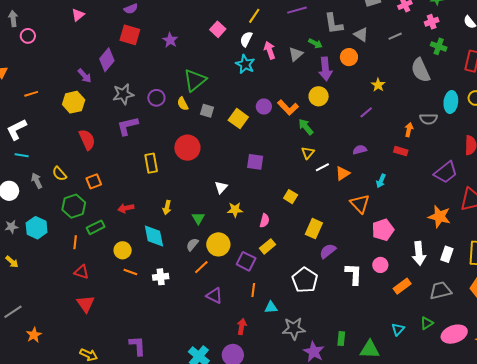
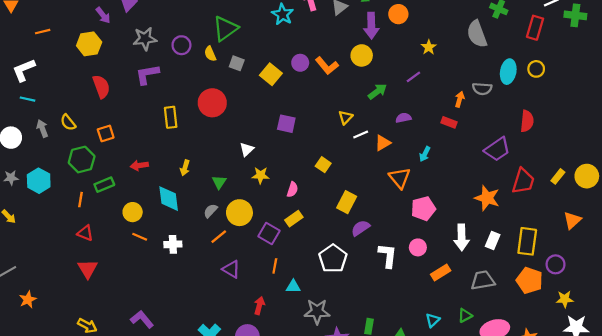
green arrow: (306, 127) -> (377, 92), moved, turned 90
purple L-shape: (137, 346) -> (142, 319), turned -40

